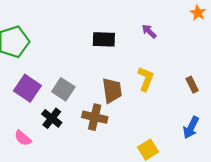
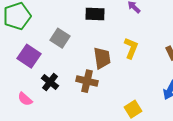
gray square: (63, 89) -> (60, 38), moved

